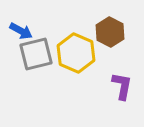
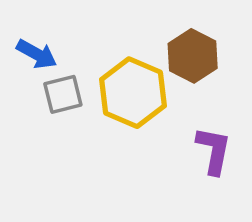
gray square: (36, 54) -> (63, 94), size x0.7

